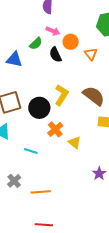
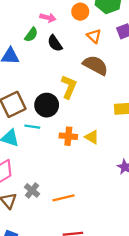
orange circle: (71, 42) -> (80, 12), moved
brown semicircle: (94, 96) -> (95, 65), moved
orange cross: (55, 129) -> (68, 136), moved, turned -35
cyan line: (31, 151) -> (32, 127), moved

